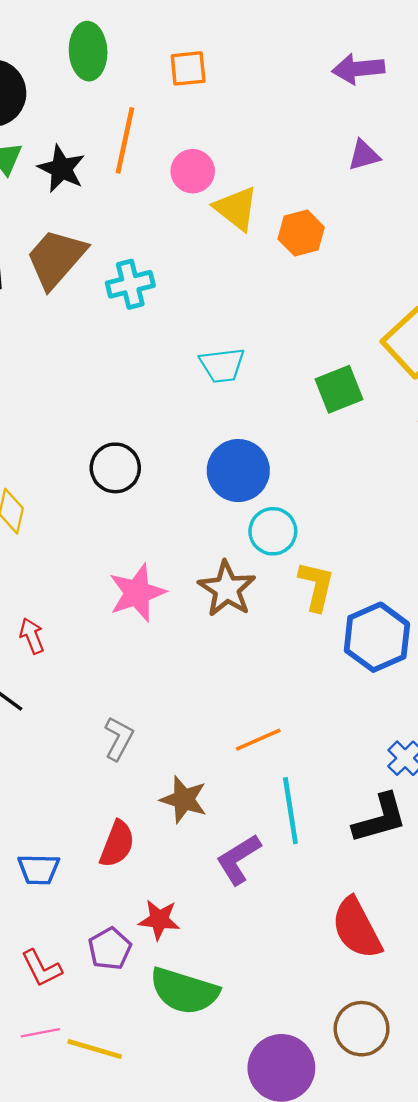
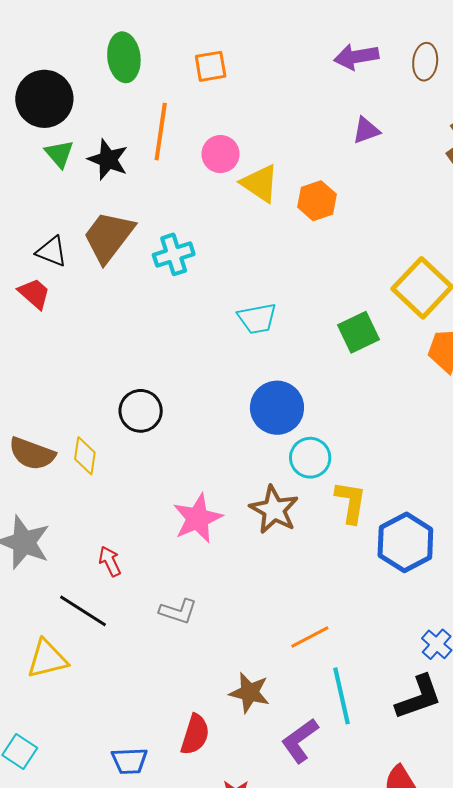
black circle: (115, 468) -> (141, 411), moved
gray L-shape: (119, 738) -> (178, 611), moved, turned 84

